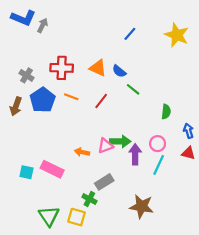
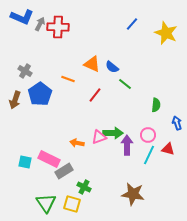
blue line: (130, 34) -> (132, 24), moved
red cross: (62, 68) -> (58, 27), moved
orange line: (71, 97) -> (68, 79), moved
red triangle: (188, 153) -> (168, 149), moved
gray rectangle: (104, 182) -> (64, 171), moved

